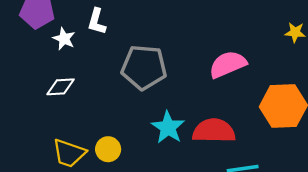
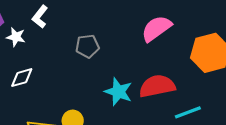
white L-shape: (97, 21) -> (40, 17), turned 35
gray pentagon: (144, 67) -> (87, 46), size x0.6

